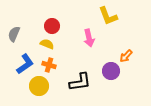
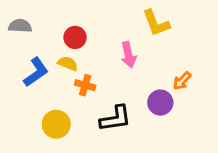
gray semicircle: (14, 34) -> (20, 26), moved, turned 70
blue L-shape: (25, 64) -> (36, 72), moved
orange cross: (49, 65) -> (85, 85), moved

